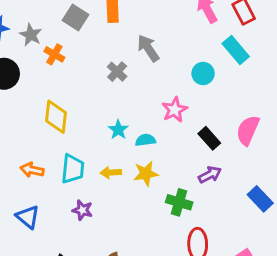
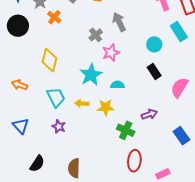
pink star: (175, 110) -> (111, 53), moved
cyan star: (118, 130) -> (91, 75), size x1.6
black rectangle: (209, 138) -> (154, 71), moved
cyan semicircle: (145, 140) -> (118, 85), moved
cyan trapezoid: (73, 169) -> (56, 97), turned -40
orange arrow: (32, 170) -> (19, 85), moved

